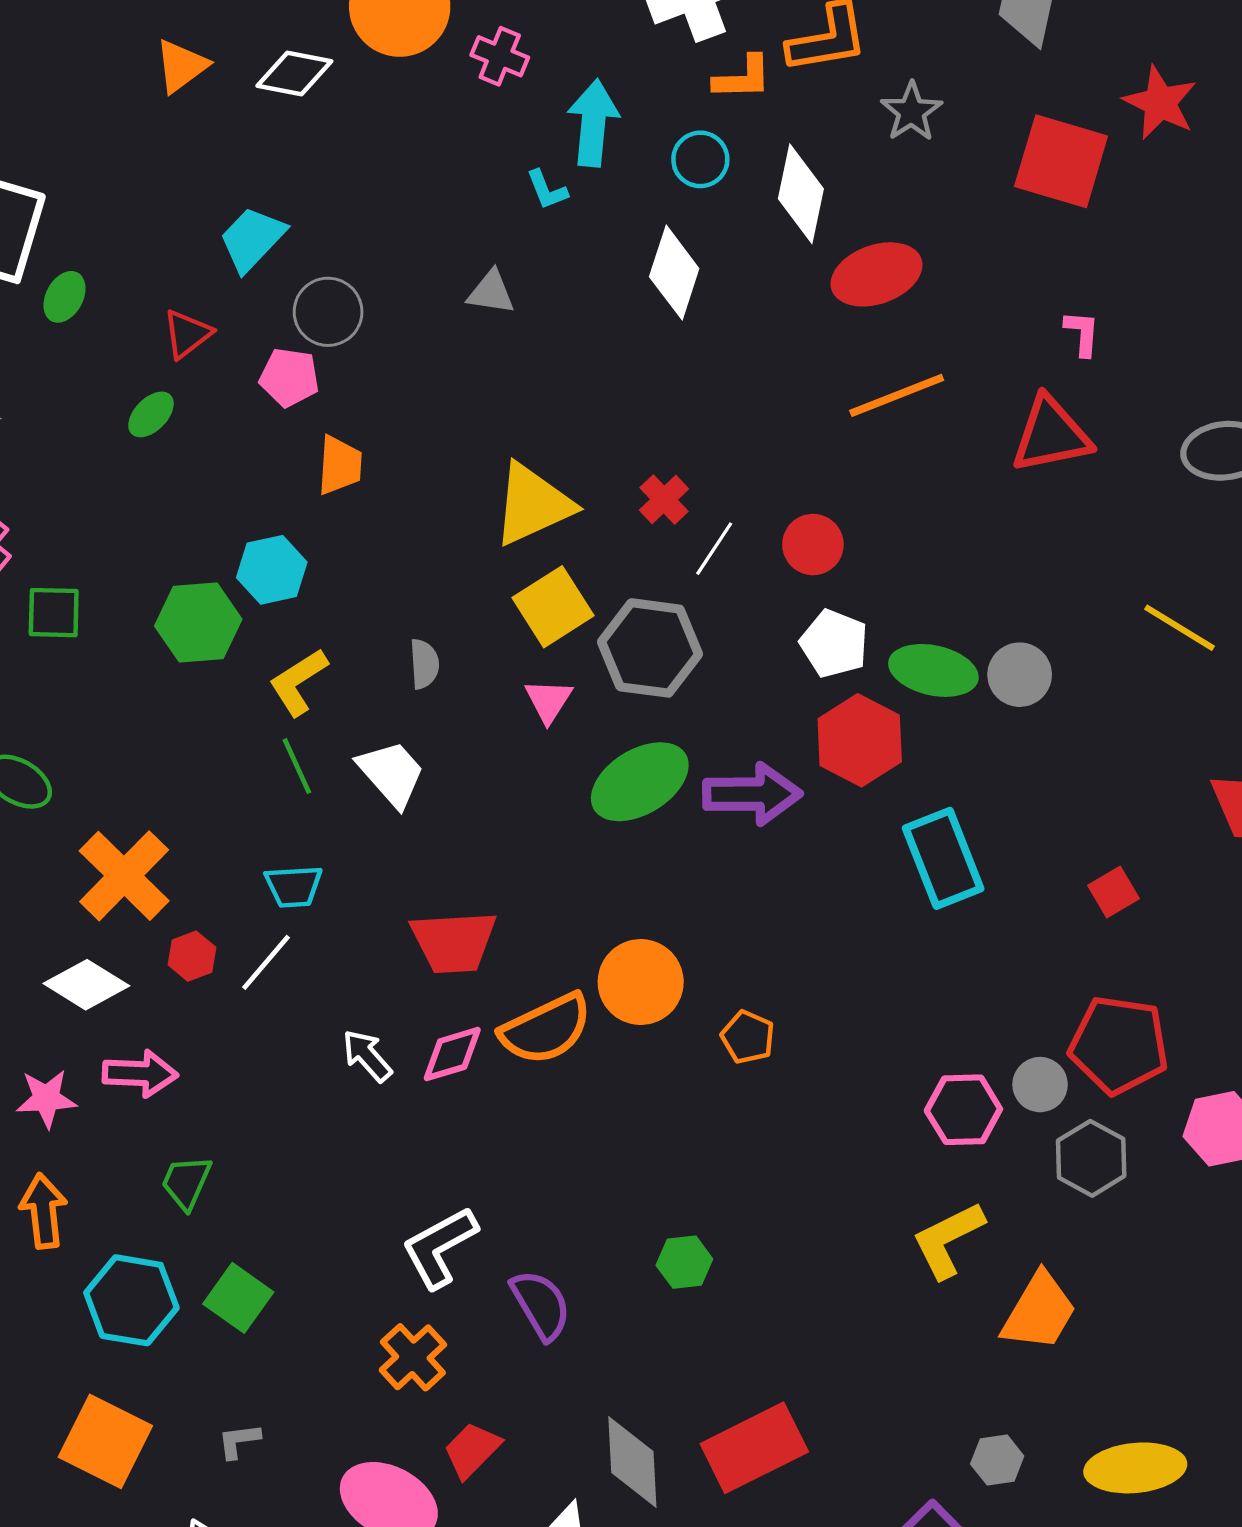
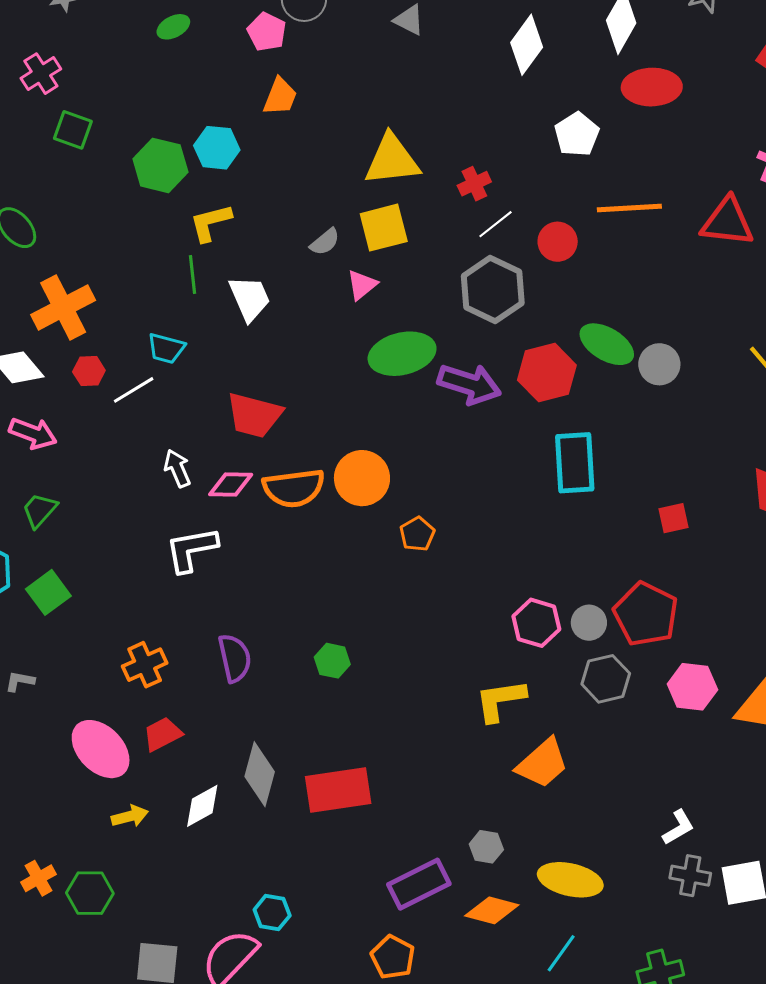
orange line: (897, 395) -> (629, 208), moved
white pentagon: (834, 644) -> (577, 134), moved
gray hexagon: (650, 648) -> (493, 290), moved
gray semicircle: (424, 664) -> (325, 242), moved, turned 36
white L-shape: (440, 1247) -> (191, 549), moved

